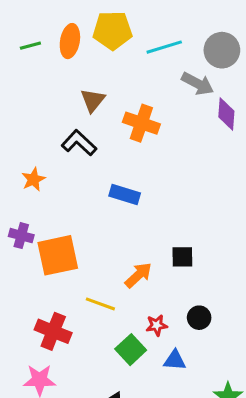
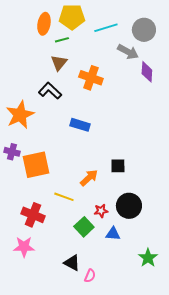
green line: (30, 46) -> (62, 40), moved
orange star: (33, 179) -> (20, 115), size x1.8
black circle: (199, 318) -> (129, 206), size x1.6

